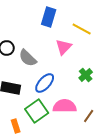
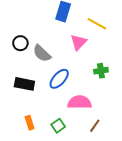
green cross: (86, 75) -> (101, 71), turned 32
green square: (37, 111) -> (58, 126), moved, size x0.6
brown line: (89, 116) -> (95, 126), moved

